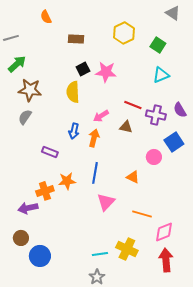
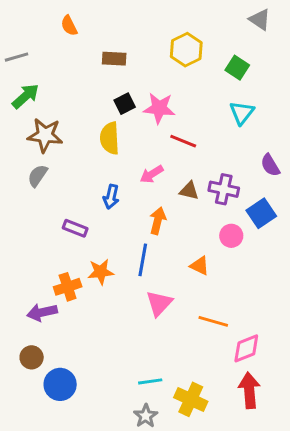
cyan triangle: (161, 75) -> (242, 113), turned -30
red line: (133, 105) -> (183, 141), moved
purple cross: (156, 115) -> (224, 189), moved
orange arrow: (94, 138) -> (158, 221), moved
yellow cross: (127, 249) -> (191, 399), moved

